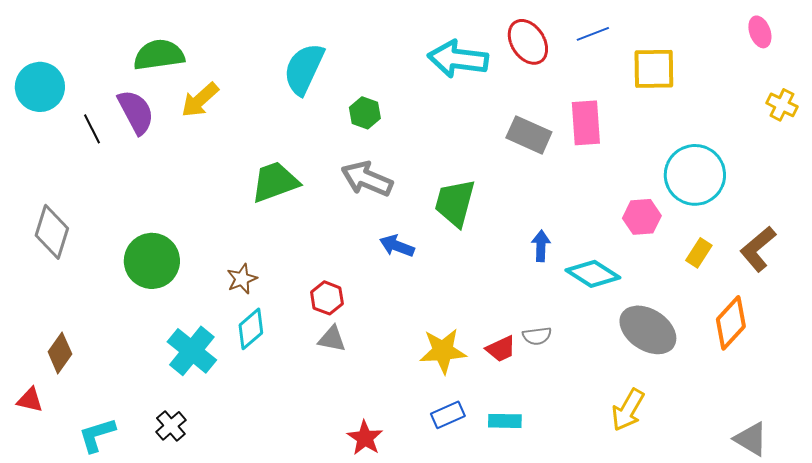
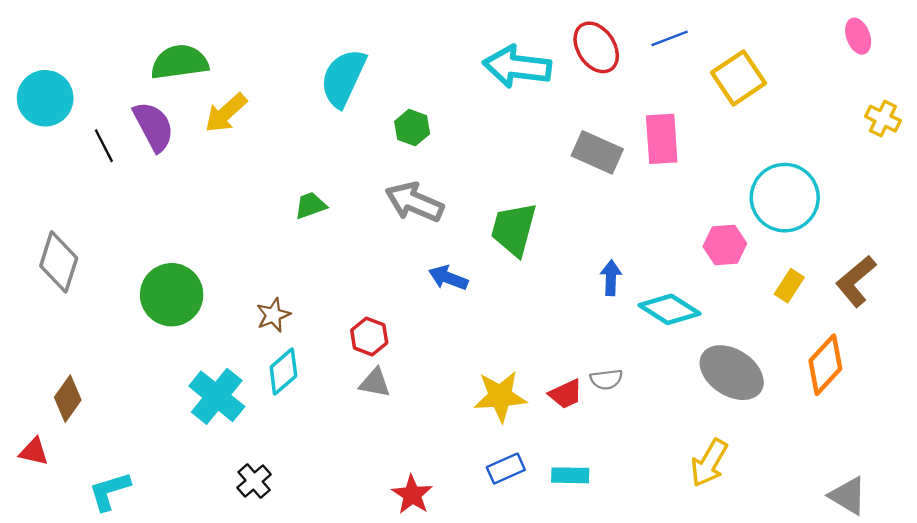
yellow square: (654, 69) -> (738, 78), turned -33
green trapezoid: (275, 182) -> (310, 205), size x0.6
black cross: (171, 426) -> (254, 481), moved

